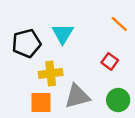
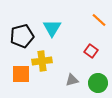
gray triangle: (77, 96) -> (72, 80), moved, size x0.6
orange square: (41, 102) -> (21, 74), moved

